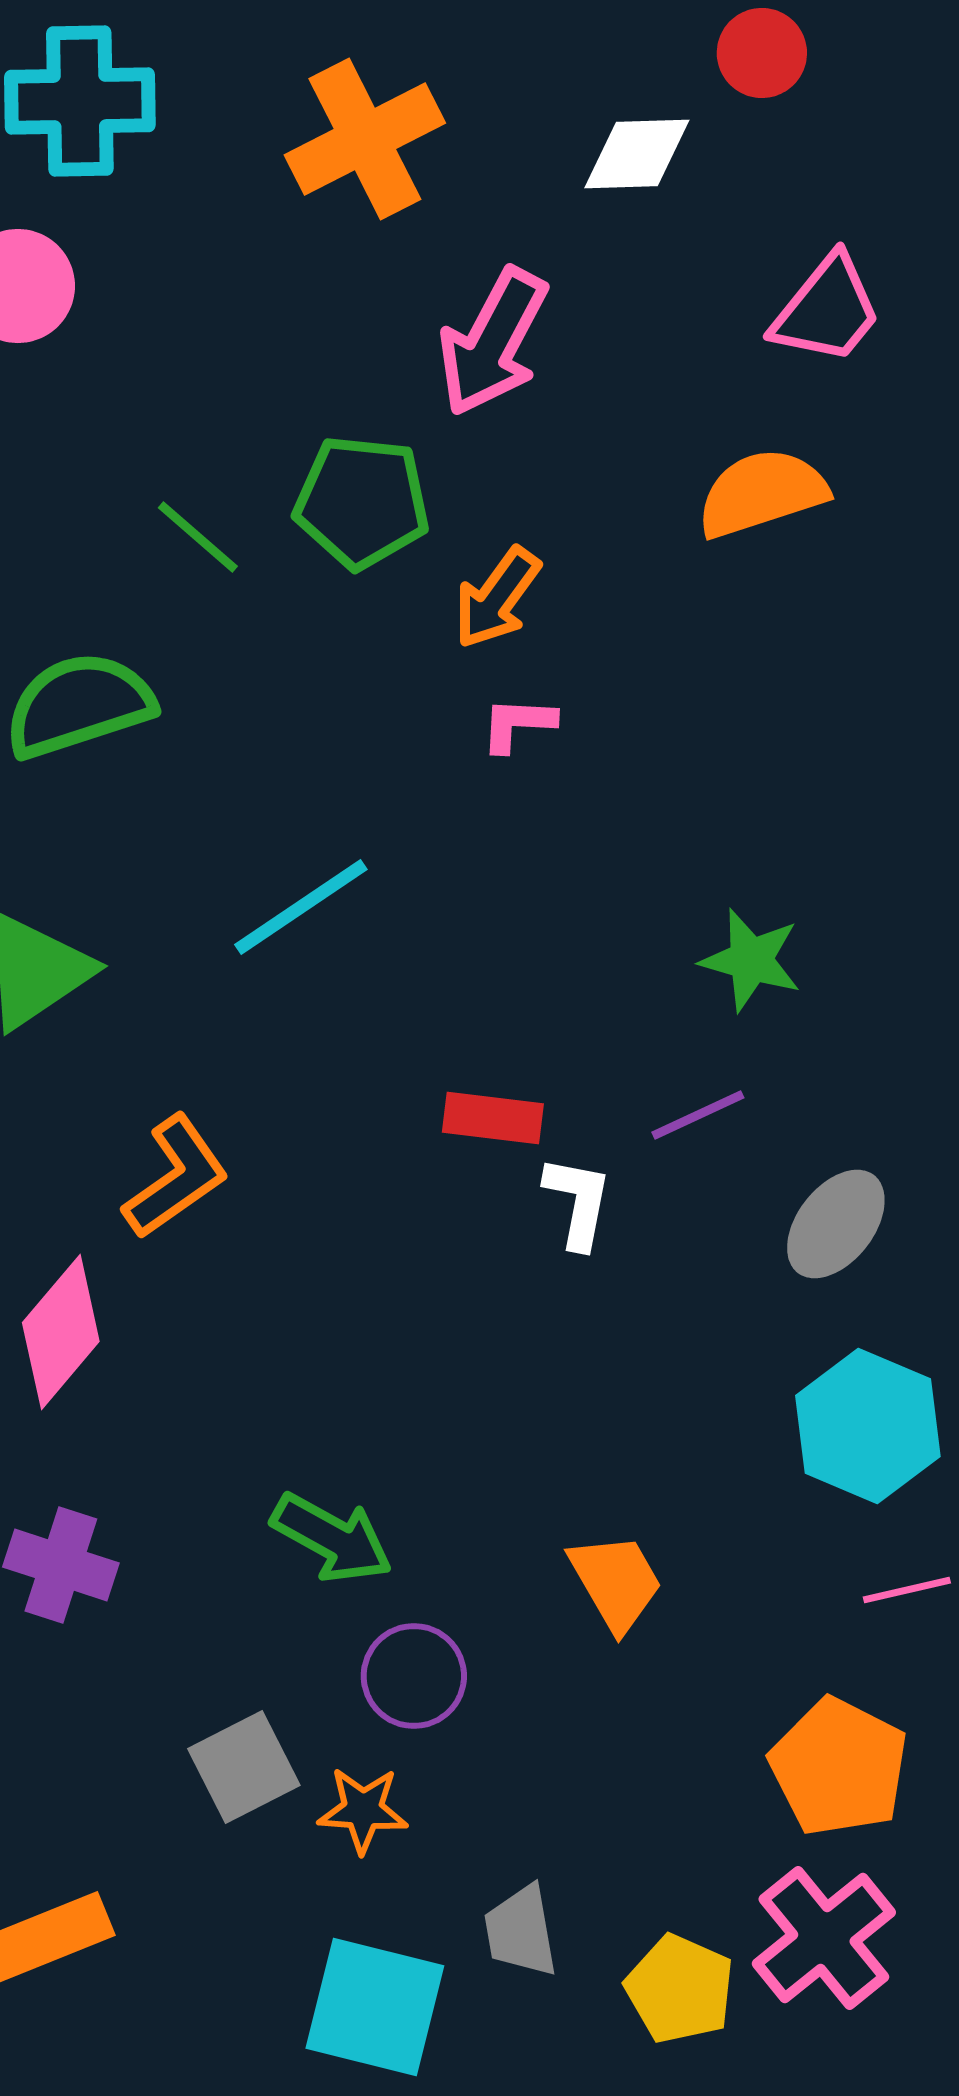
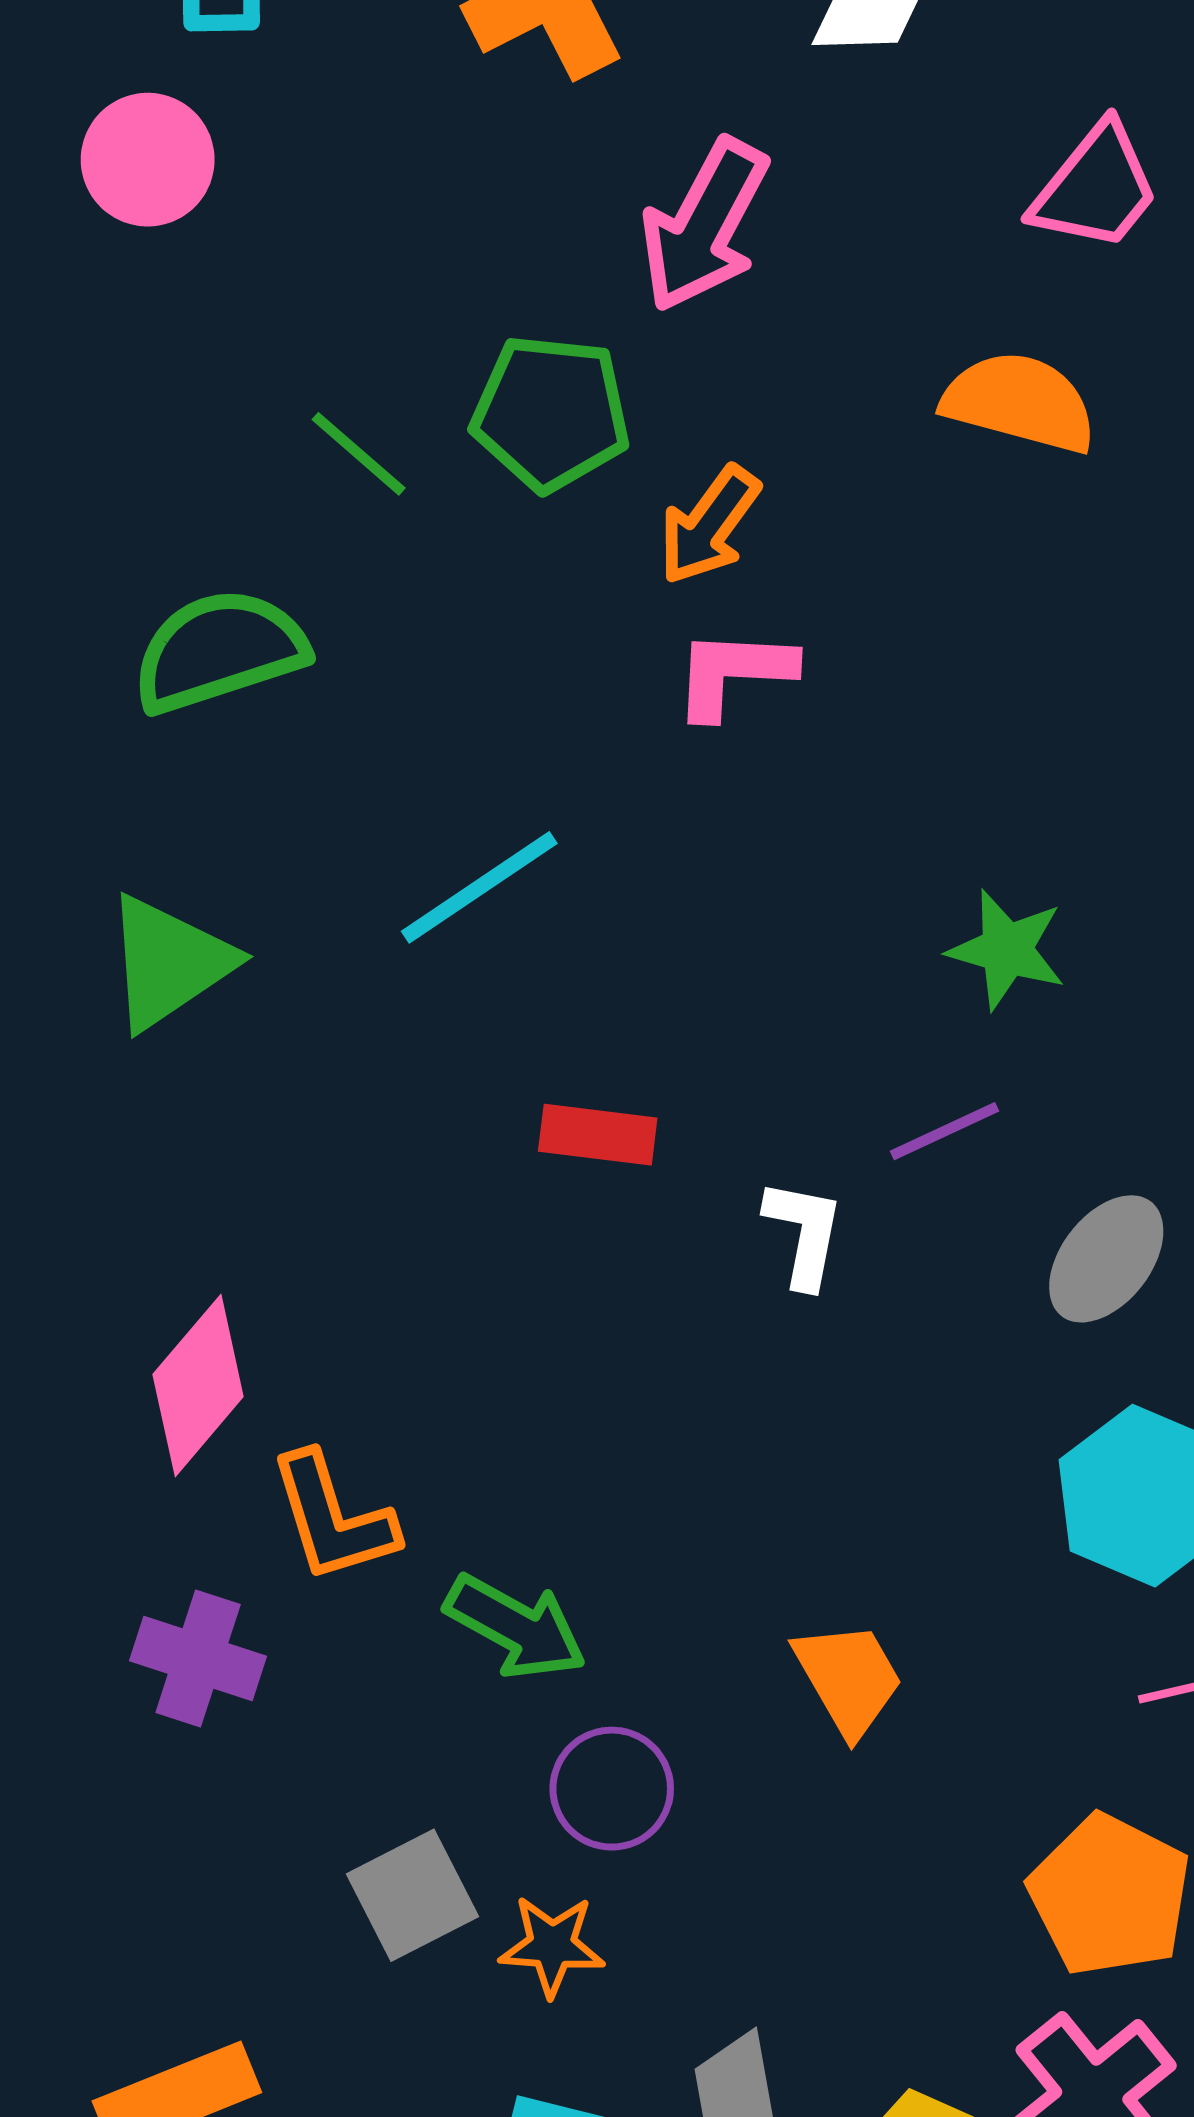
orange semicircle: (762, 493) -> (1020, 402), turned 33
pink L-shape: (518, 724) -> (734, 673), size x1.4
red rectangle: (493, 1118) -> (598, 1135), moved
orange L-shape: (176, 1177) -> (333, 1518), moved, turned 108

